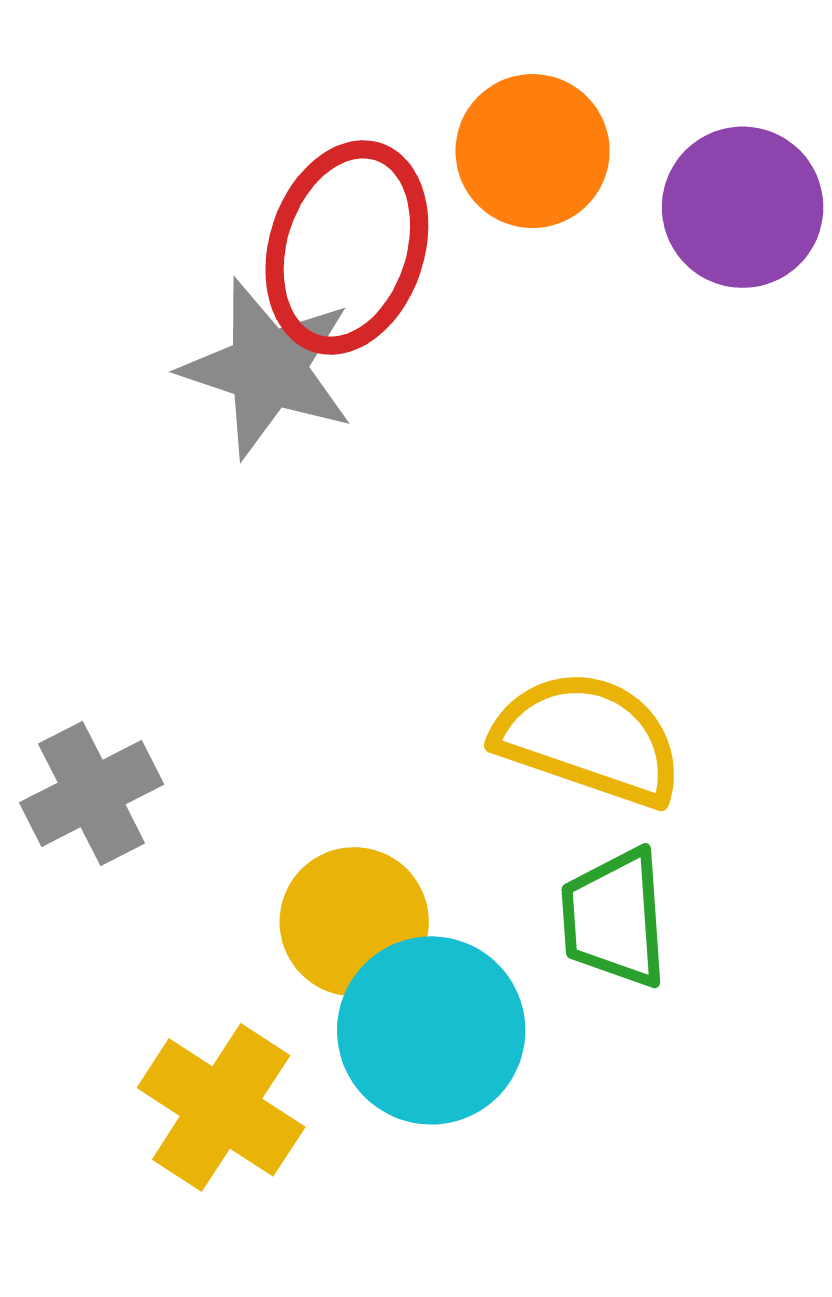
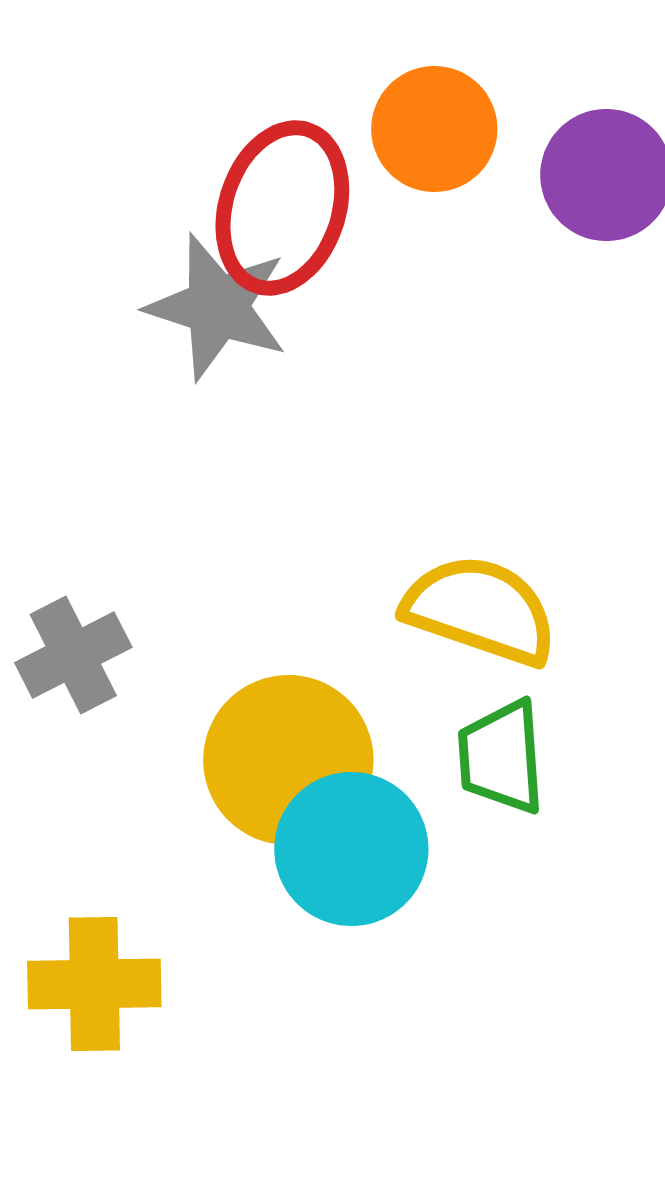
yellow circle: (354, 922) -> (288, 760), size x1.4
yellow cross: (221, 1107) -> (94, 984), moved, turned -34

